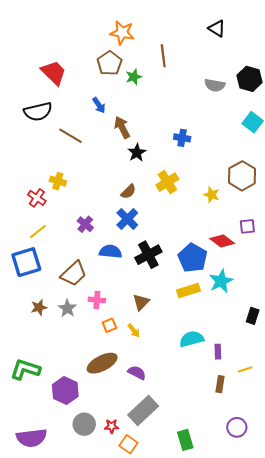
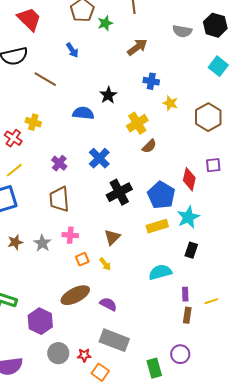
brown arrow: (122, 127) -> (137, 47), moved, turned 80
brown semicircle: (128, 192) -> (149, 146), moved
yellow star: (212, 195) -> (170, 103), moved
red diamond: (222, 241) -> (189, 179), turned 65
blue semicircle: (111, 252) -> (83, 113), moved
brown trapezoid: (74, 274) -> (59, 199), moved, turned 128
black rectangle: (253, 316) -> (191, 250), moved
purple rectangle: (218, 352) -> (185, 294), moved
gray rectangle: (143, 411) -> (114, 340), turned 64
purple circle: (237, 427) -> (180, 354), moved

